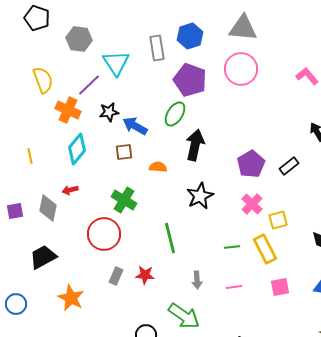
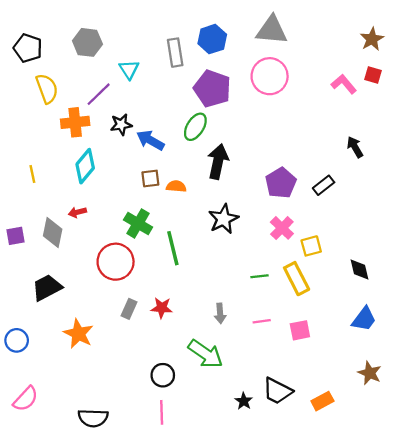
black pentagon: (37, 18) -> (28, 48), moved
cyan triangle: (116, 63) -> (129, 69), size x0.7
orange cross: (68, 110) -> (75, 122), turned -30
brown square: (124, 152) -> (150, 178), moved
green line: (170, 238) -> (173, 248), moved
pink square: (280, 287) -> (300, 330), moved

